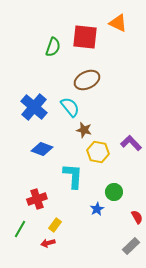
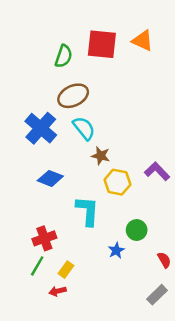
orange triangle: (118, 23) -> (143, 41), moved
brown ellipse: (87, 80) -> (73, 96), moved
green line: (20, 229) -> (37, 266), moved

